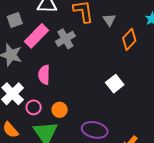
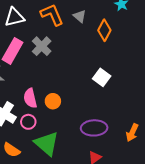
pink semicircle: (44, 75) -> (30, 98), moved
orange circle: (60, 110) -> (53, 101), moved

